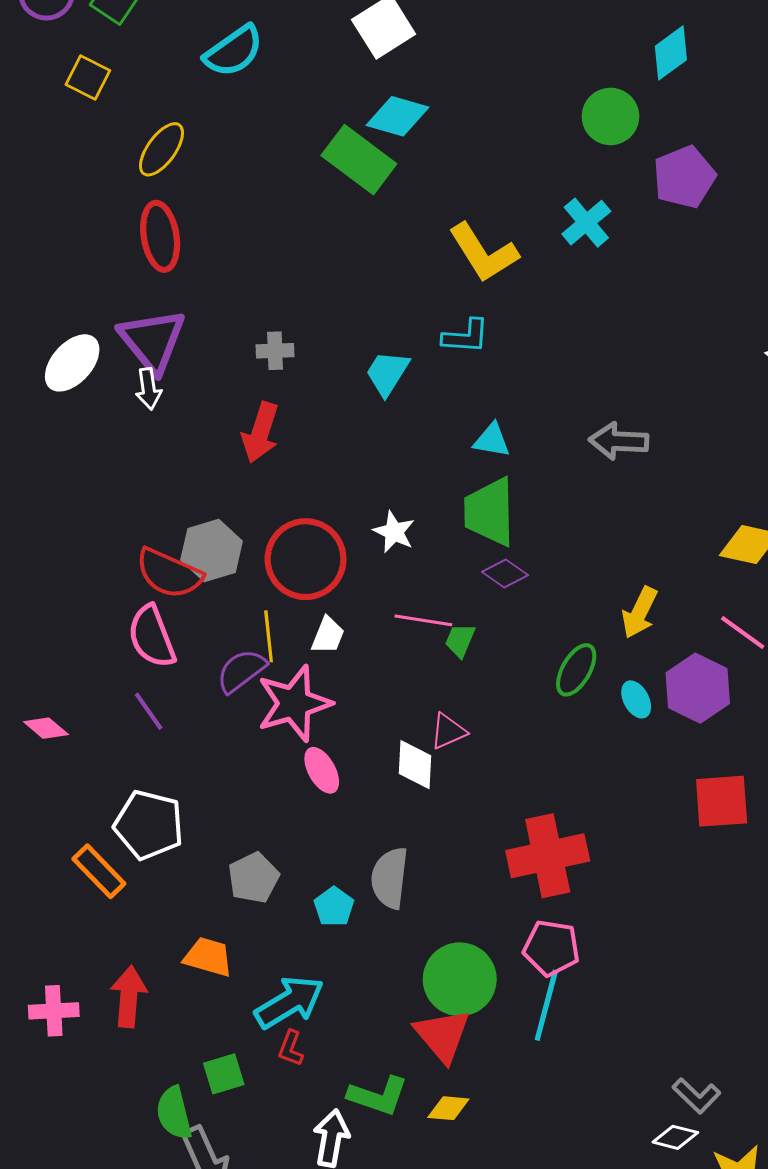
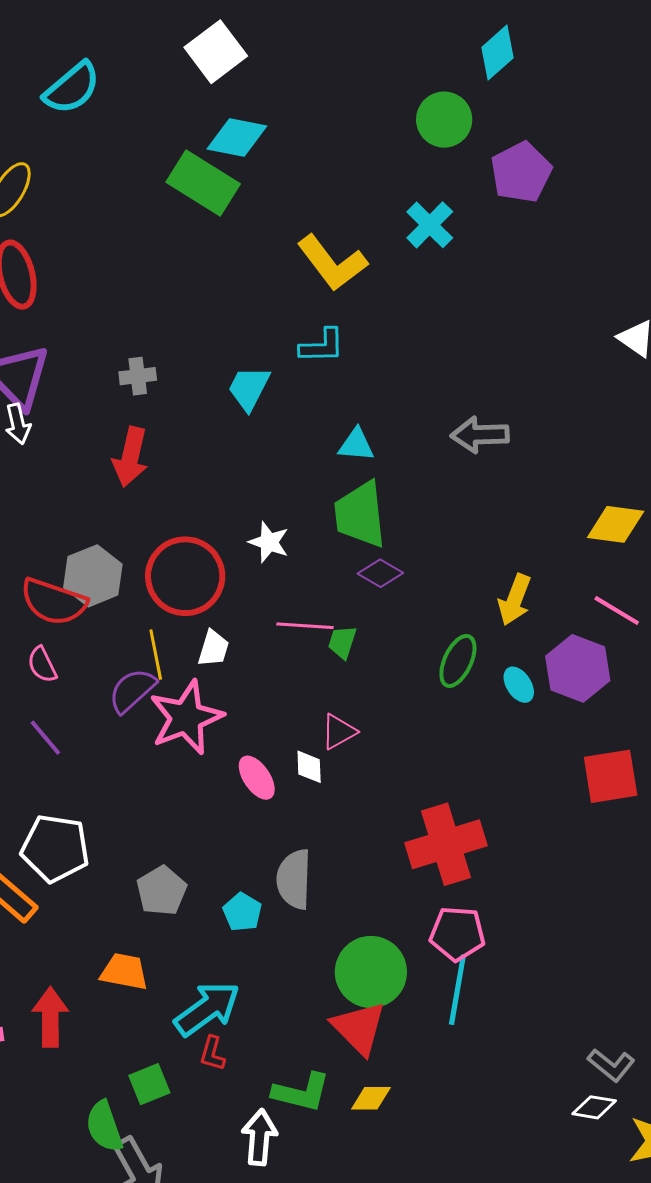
pink semicircle: (152, 637) -> (42, 665), size x0.6
white diamond: (415, 765) -> (309, 767), size x0.7
pink ellipse: (322, 770) -> (257, 778), moved

